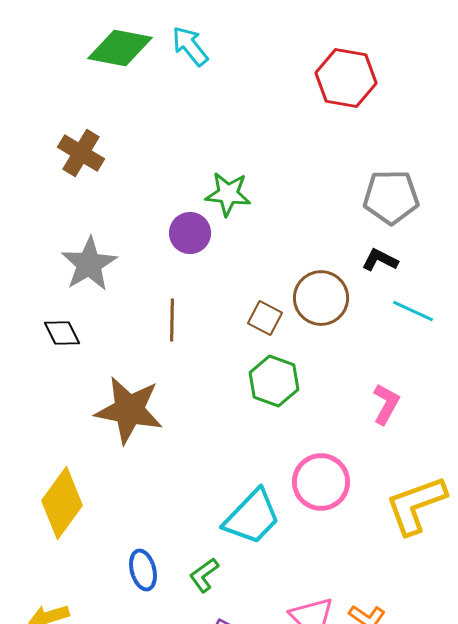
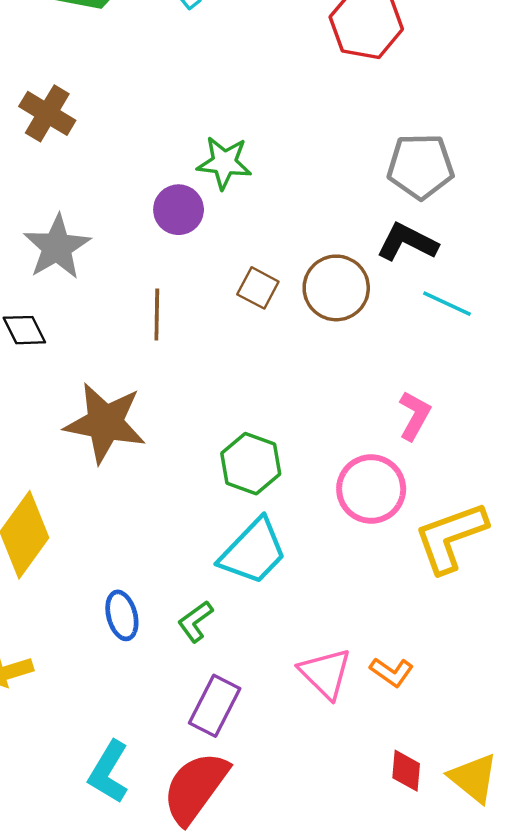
black L-shape: (380, 260) -> (407, 242), size x1.4
brown square: (265, 318) -> (258, 288), moved
green hexagon: (274, 381) -> (251, 464), moved
pink circle: (321, 482) -> (371, 489), moved

